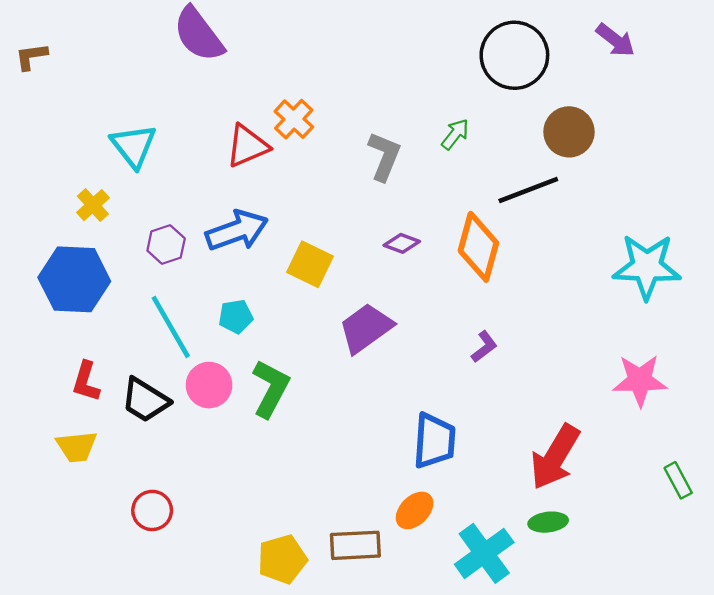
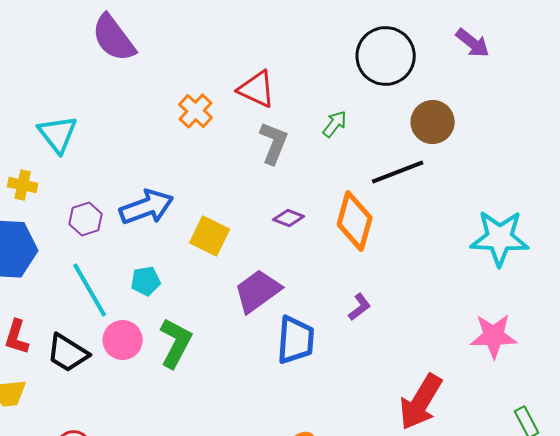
red triangle: (247, 146) -> (257, 89), moved, turned 48
yellow cross: (93, 205) -> (23, 185), turned -36
blue trapezoid: (434, 441) -> (296, 340), moved

